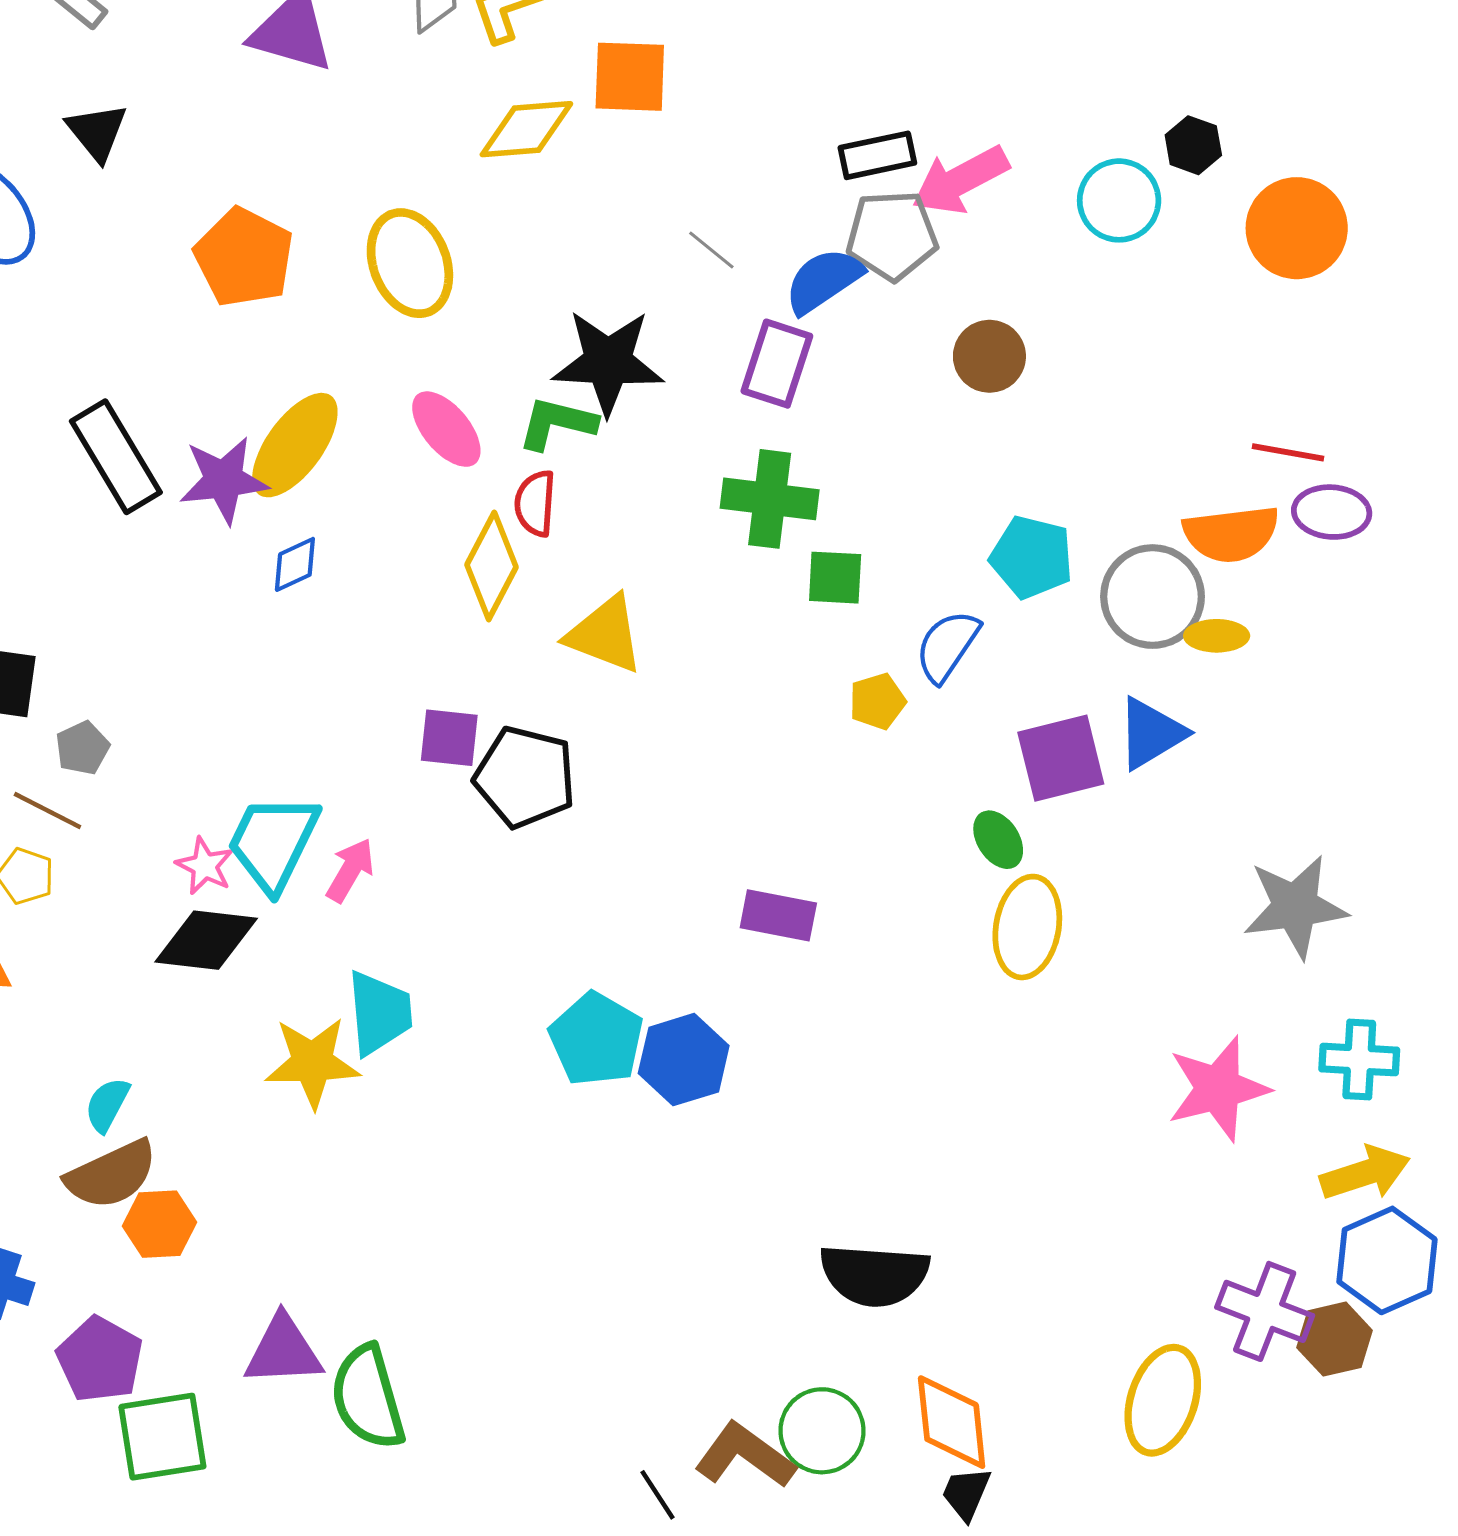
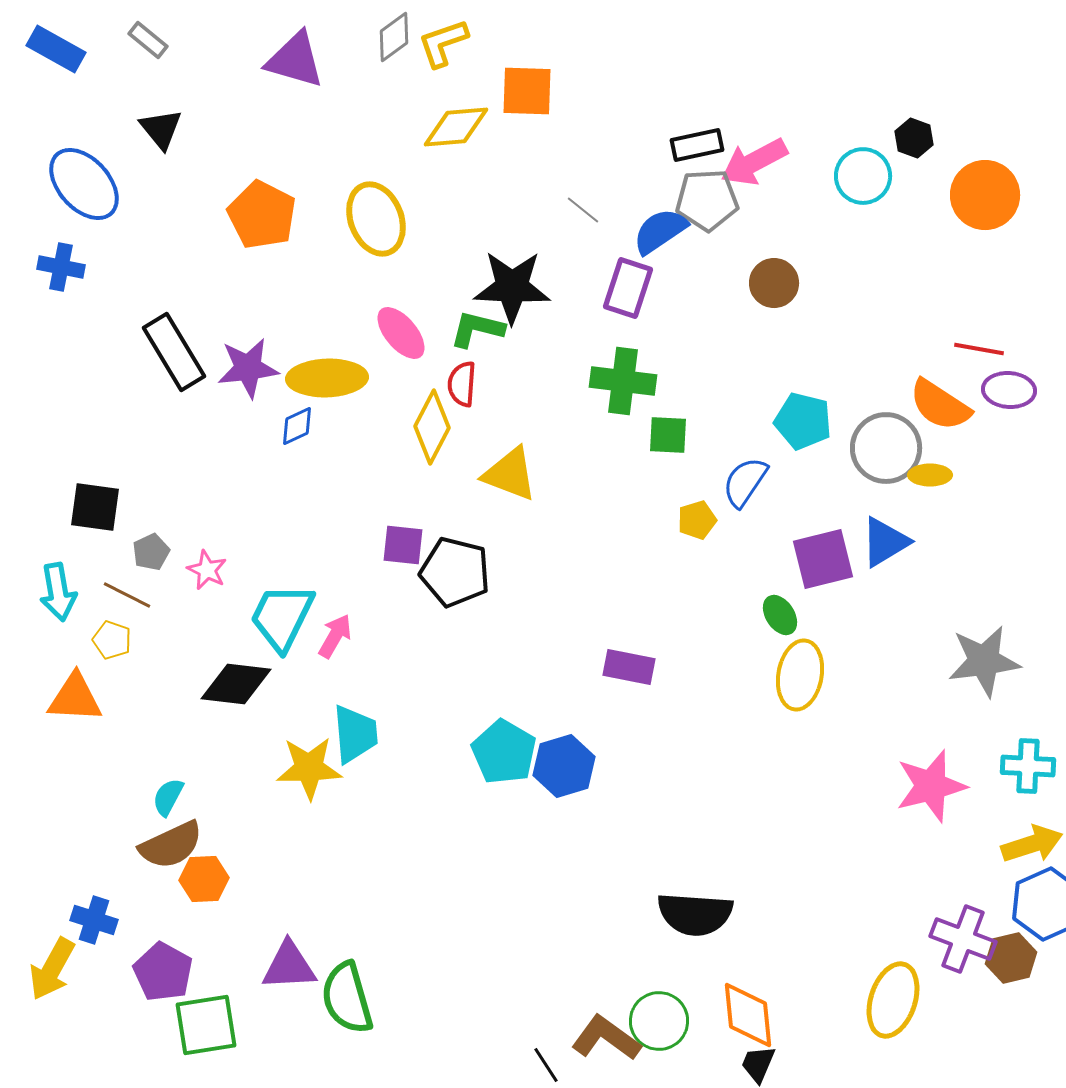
yellow ellipse: (295, 445) -> (327, 378), moved, turned 52
orange semicircle: (1231, 534) -> (940, 405), turned 40
pink star: (205, 866) -> (207, 570), moved

